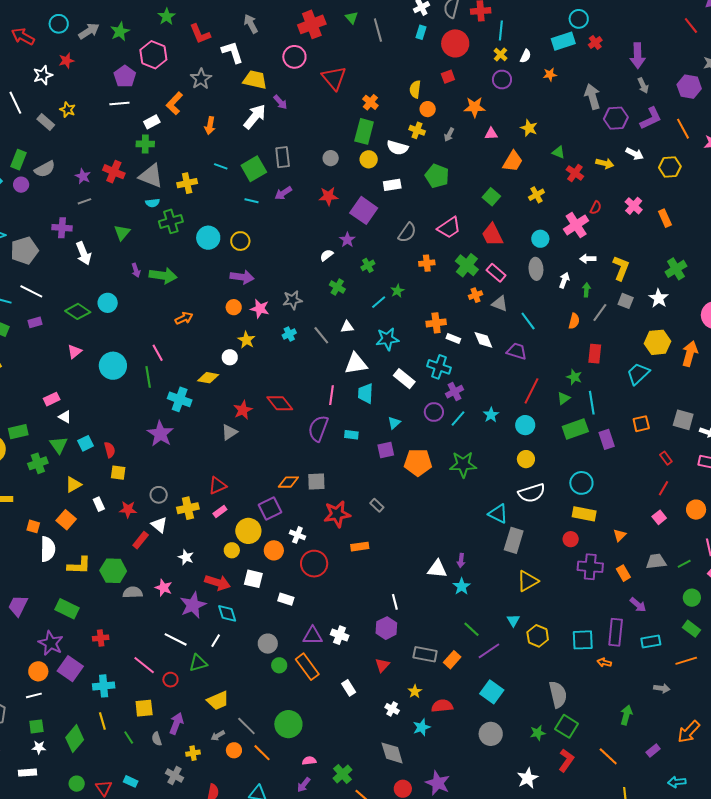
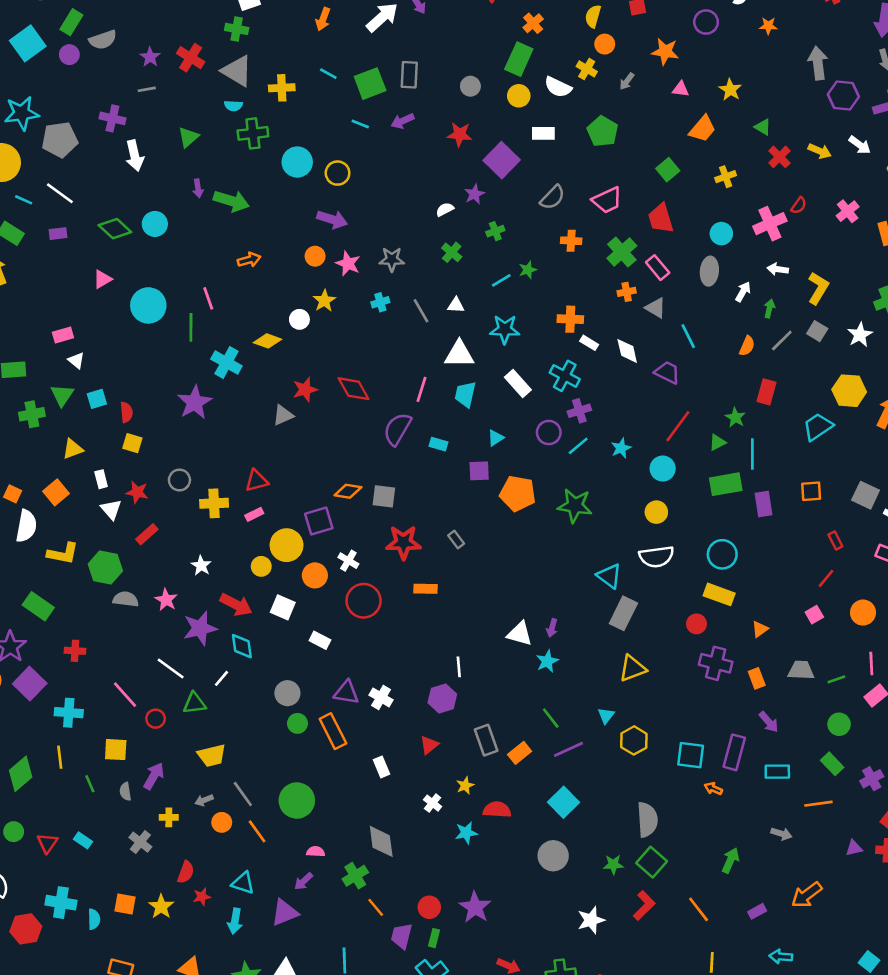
white triangle: (159, 525) -> (111, 509), moved
gray rectangle: (425, 654) -> (486, 740), turned 50
gray diamond: (392, 753) -> (381, 841), moved

